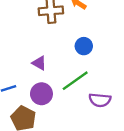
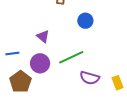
blue circle: (84, 46) -> (85, 21), moved

